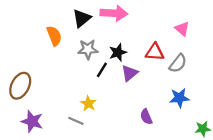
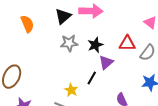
orange semicircle: (54, 36) -> (27, 24), moved
black line: (102, 70) -> (92, 78), moved

